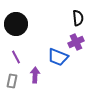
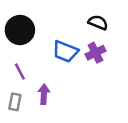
black semicircle: (78, 18) -> (98, 22), turned -63
blue trapezoid: (58, 57) -> (65, 51), moved

